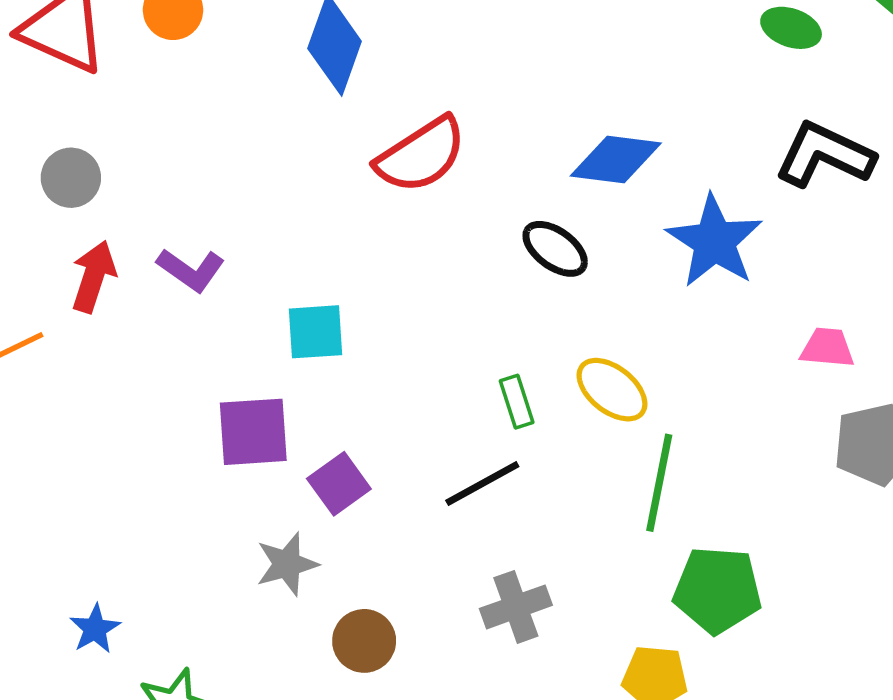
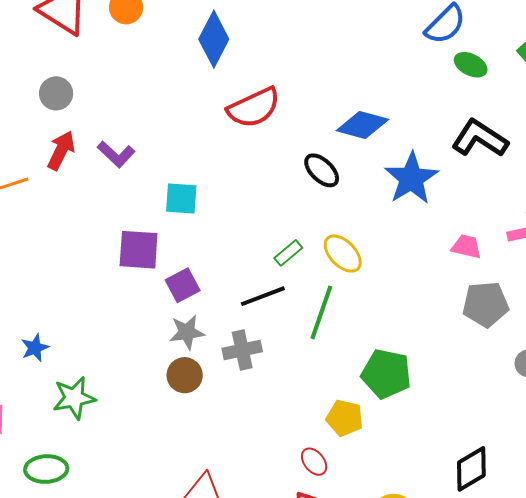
green rectangle: (517, 402) -> (288, 253), turned 60
green line: (659, 483) -> (321, 312), moved
gray star: (287, 564) -> (187, 332), moved
gray cross: (516, 607) -> (242, 350), moved

